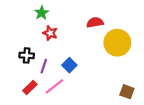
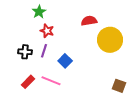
purple line: (44, 66) -> (44, 51), moved
pink line: (54, 86) -> (51, 81), turned 60

